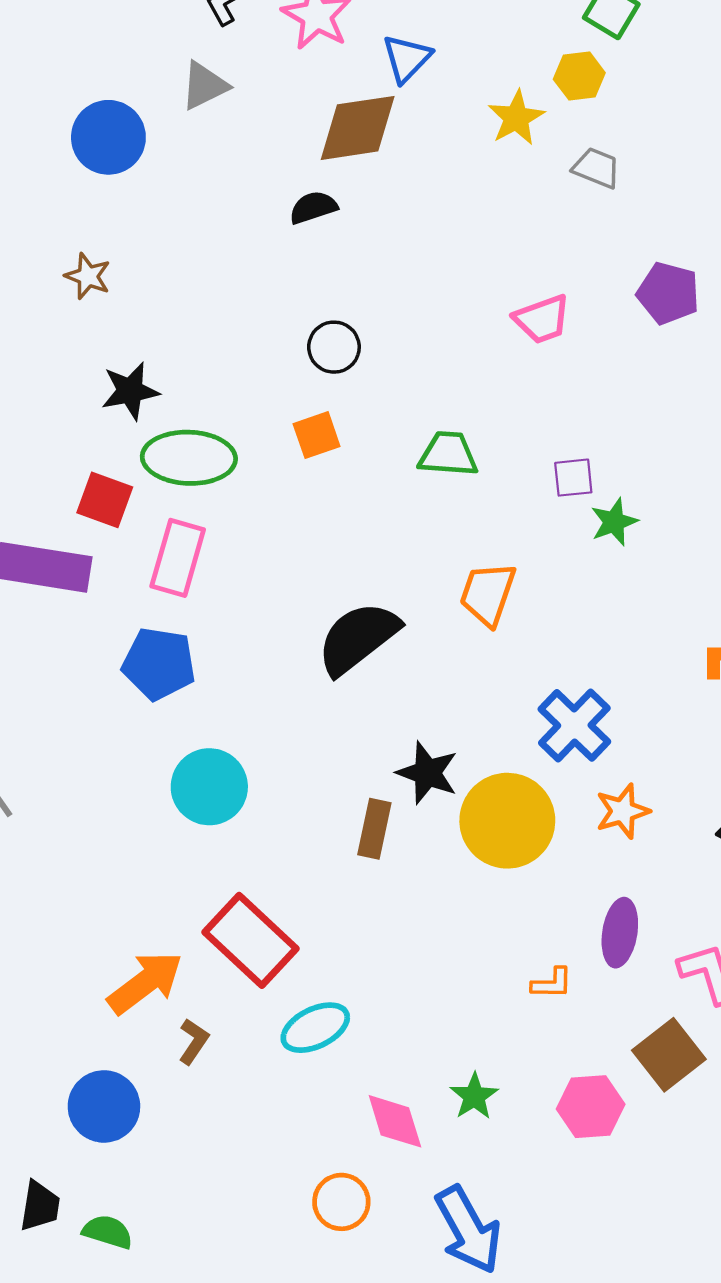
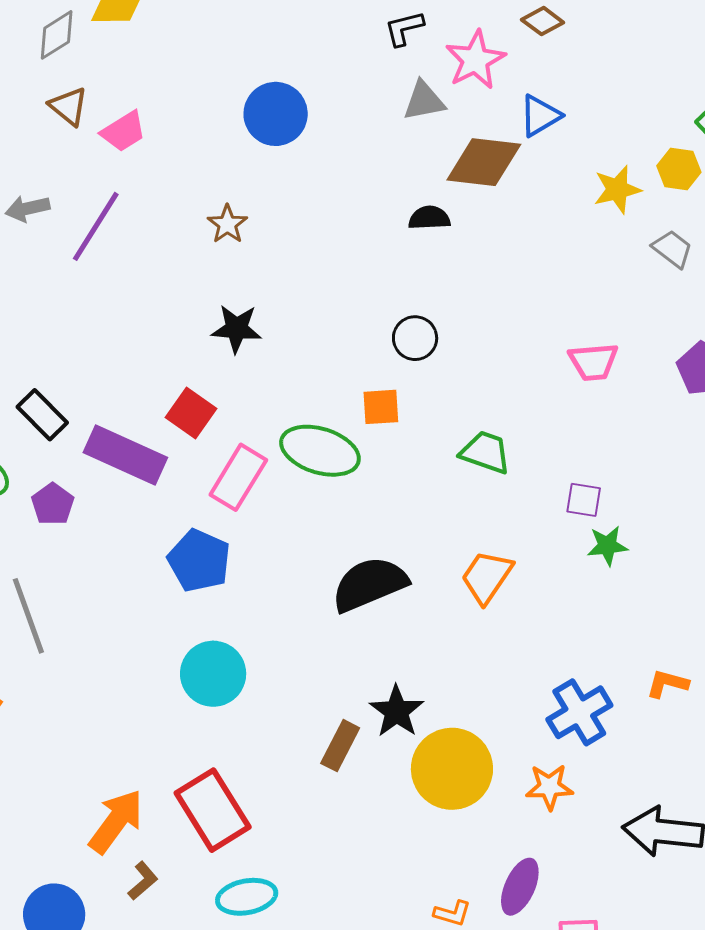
gray triangle: (204, 86) -> (424, 101), moved
green ellipse: (189, 458) -> (320, 451), moved
blue cross: (574, 725) -> (579, 712), moved
orange arrow: (145, 983) -> (116, 821), turned -32

